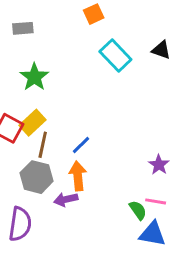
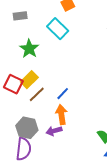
cyan rectangle: (115, 55) -> (58, 29), moved
brown line: (43, 145) -> (37, 94), turned 36
gray hexagon: (37, 177) -> (27, 128), moved

